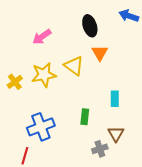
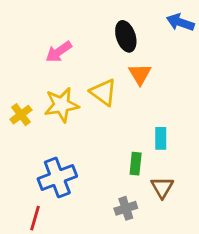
green rectangle: (85, 117) -> (136, 164), moved
gray cross: (100, 149) -> (126, 208), moved

